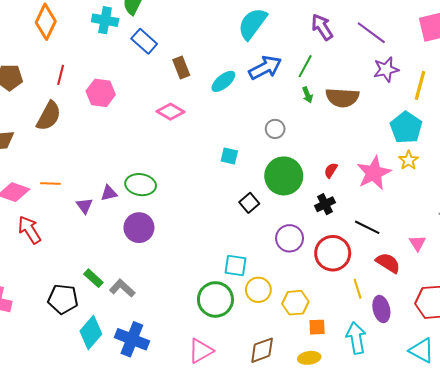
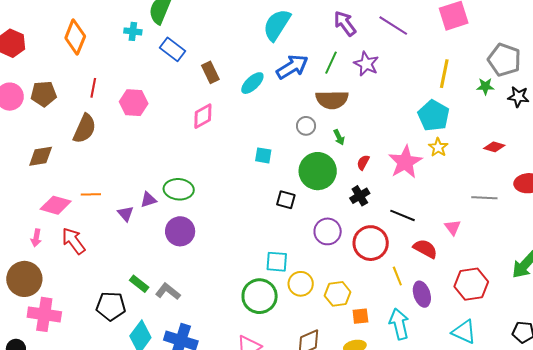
cyan cross: (105, 20) -> (133, 31), size x0.7
purple star: (386, 69) -> (366, 64), moved, turned -30
green arrow: (307, 95) -> (339, 137), moved
brown semicircle: (342, 98) -> (332, 100), moved
pink diamond: (170, 112) -> (203, 116), turned -56
black square: (249, 203) -> (286, 200), turned -30

